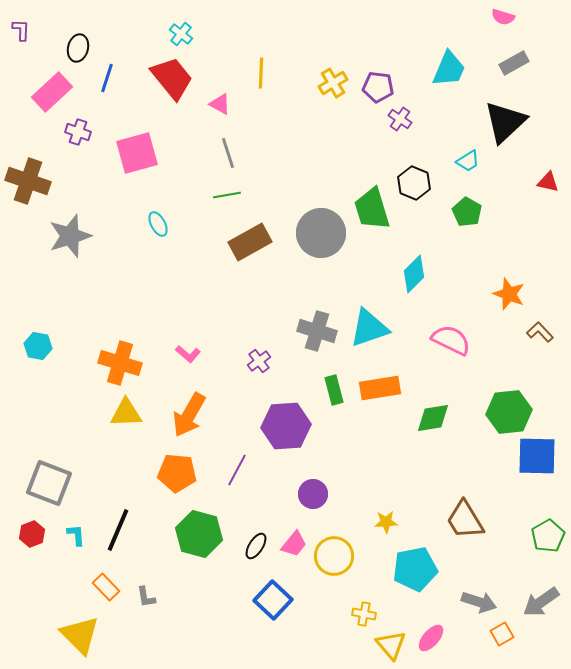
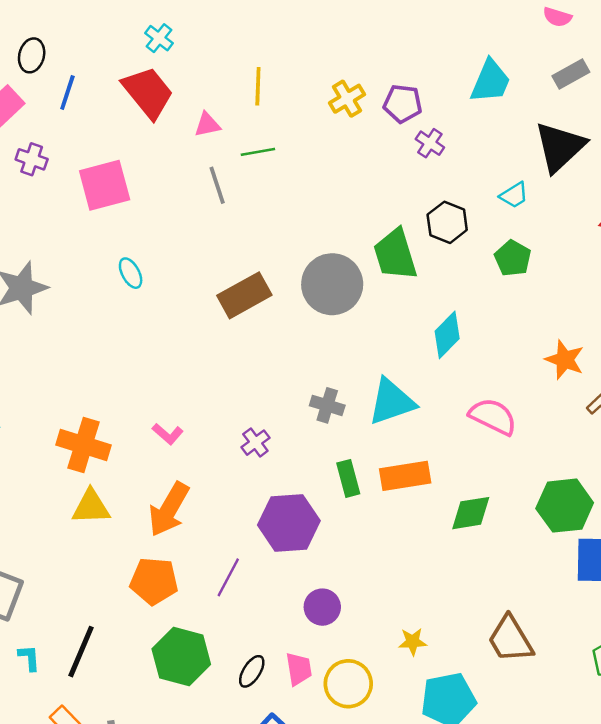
pink triangle: (220, 104) -> (207, 125), turned -40
green line: (227, 195) -> (258, 152), moved
gray cross: (317, 331) -> (327, 405), size x0.7
pink trapezoid: (294, 544) -> (299, 669), turned -48

